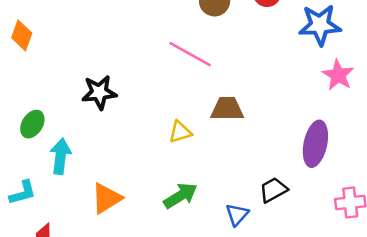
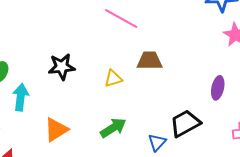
black star: (99, 92) -> (62, 67), moved
purple ellipse: (315, 144) -> (218, 88), size x0.7
black trapezoid: (273, 190) -> (185, 123), size x1.4

